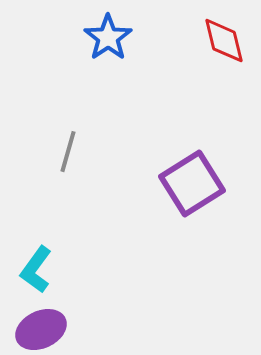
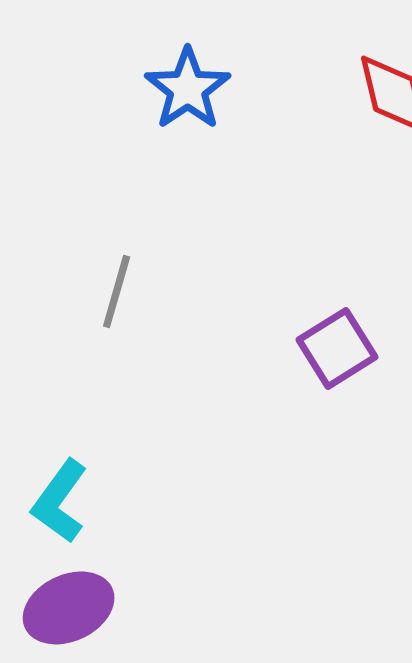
purple square: (192, 184) -> (337, 348), size x0.7

